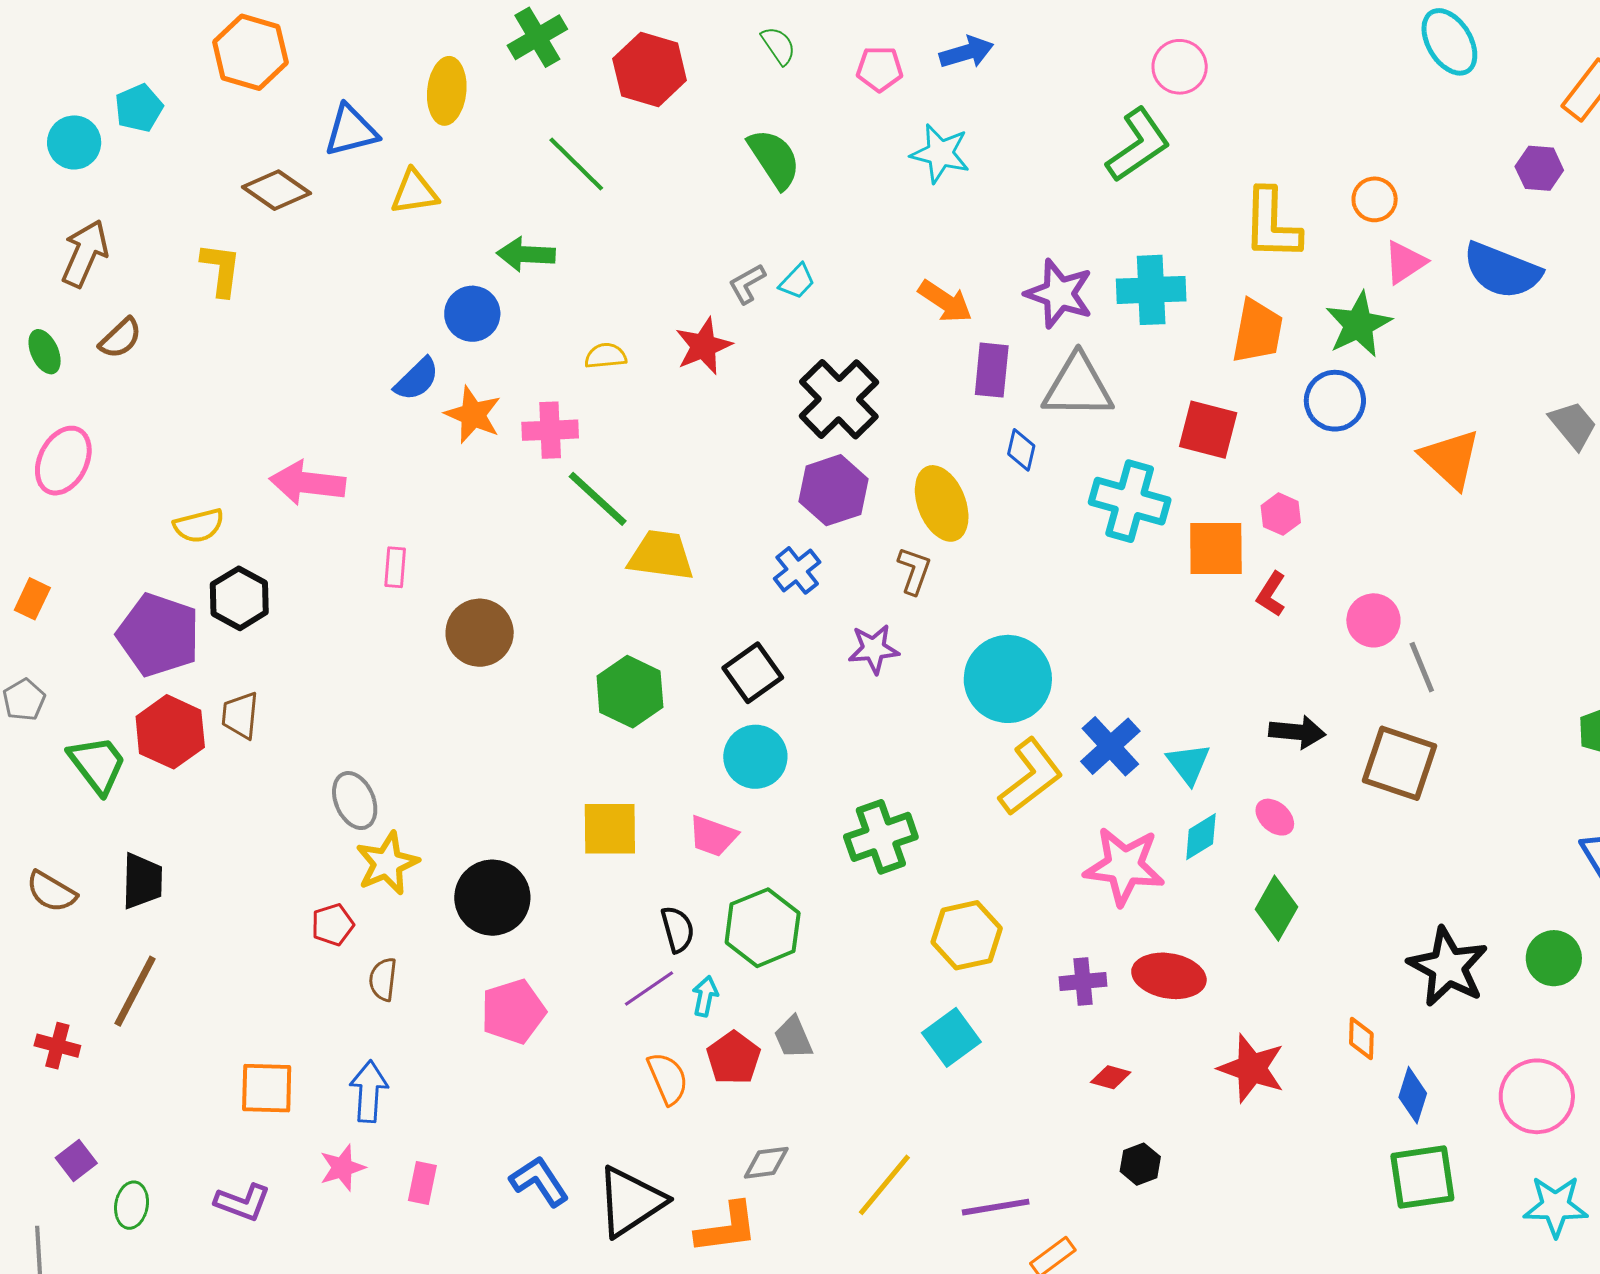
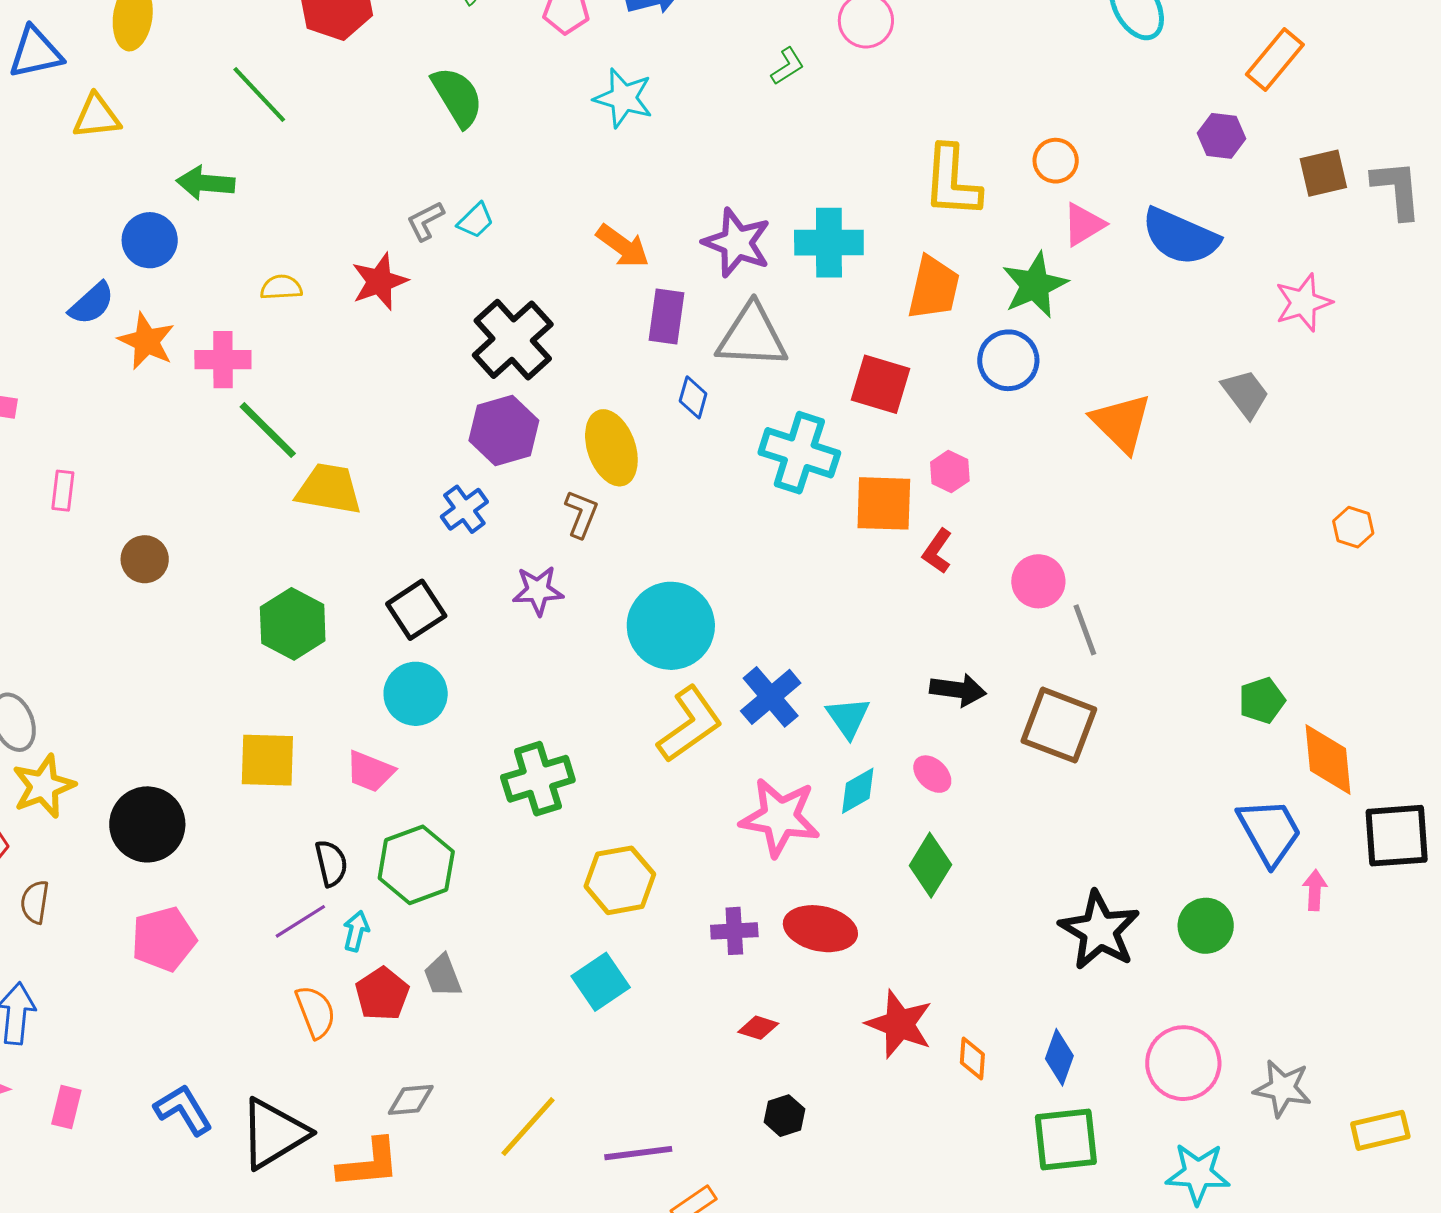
green L-shape: (1138, 145) -> (787, 66), moved, size x0.5
brown circle: (480, 633) -> (145, 559), size x0.7
orange diamond: (1361, 1039) -> (972, 1058), moved

